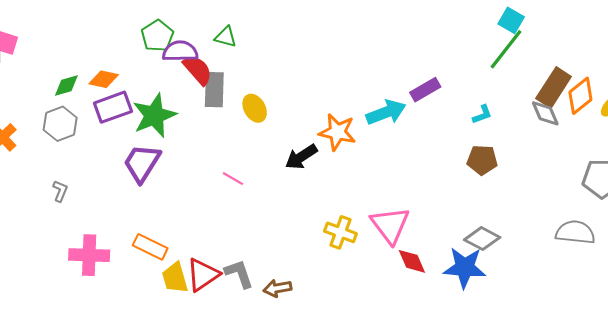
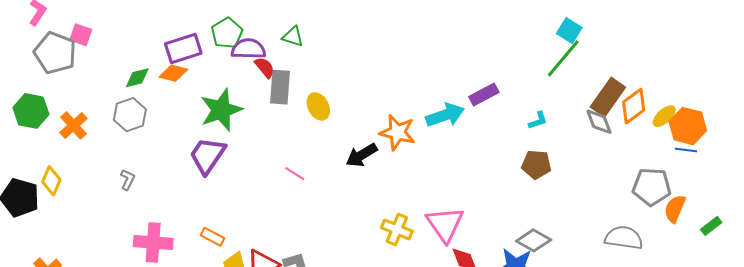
red semicircle: (198, 70) -> (265, 67), size x0.7
purple rectangle: (113, 107) -> (183, 48), moved
orange rectangle: (150, 247) -> (212, 237), size x0.7

